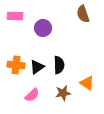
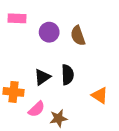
brown semicircle: (83, 14) -> (78, 36), moved
orange cross: (16, 65) -> (14, 92), moved
brown star: (63, 93) -> (58, 118), moved

